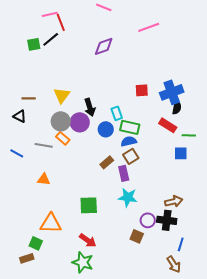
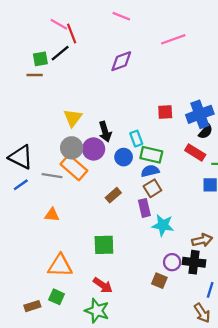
pink line: (50, 14) -> (59, 24), turned 42
brown line: (29, 98) -> (35, 75), moved
black semicircle: (177, 107) -> (206, 132), turned 32
black triangle: (20, 116) -> (21, 157), moved, size x1.6
orange rectangle: (63, 138) -> (74, 167), size x1.6
blue line: (17, 153) -> (21, 185), turned -64
brown rectangle: (107, 162) -> (113, 195), moved
cyan star: (128, 197) -> (163, 225), moved
green square: (36, 243) -> (57, 297), moved

